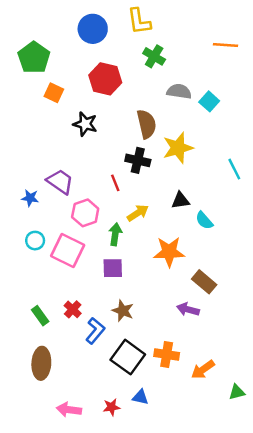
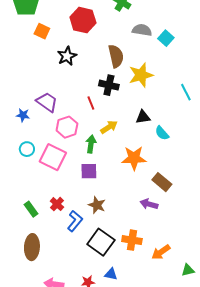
black star: (85, 124) -> (67, 56), turned 30

